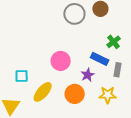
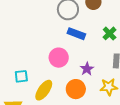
blue rectangle: (100, 59) -> (76, 34), moved

